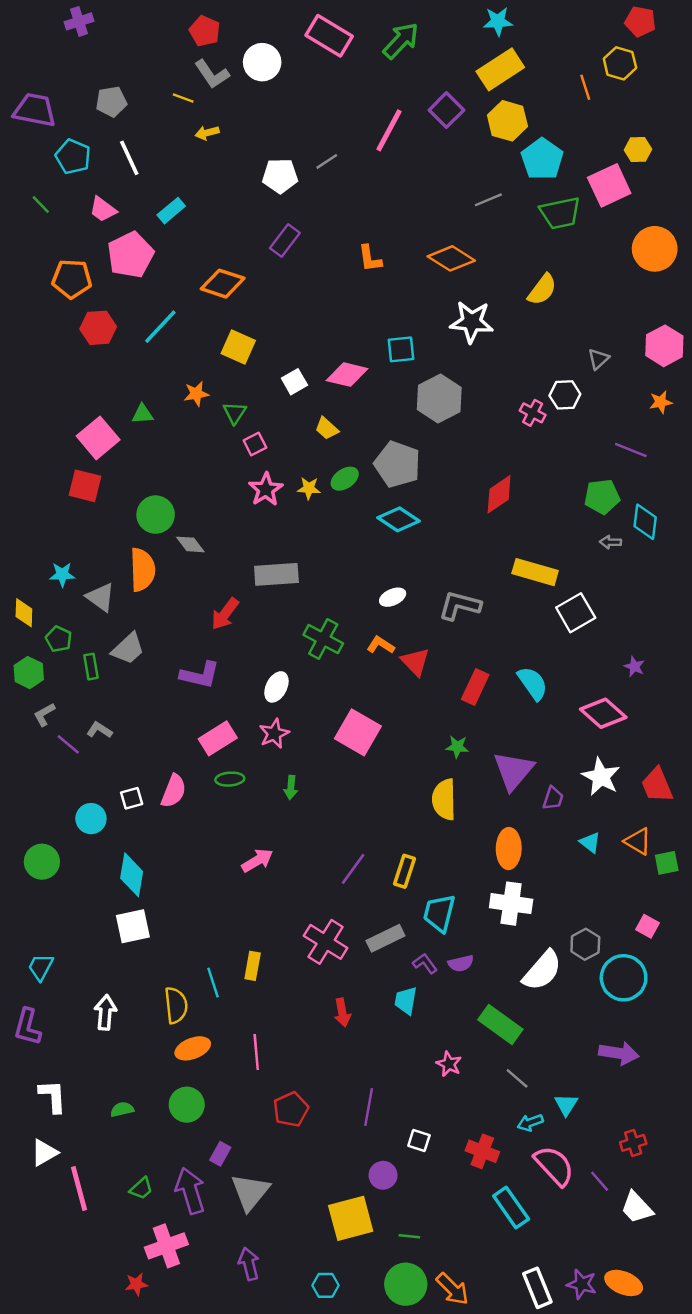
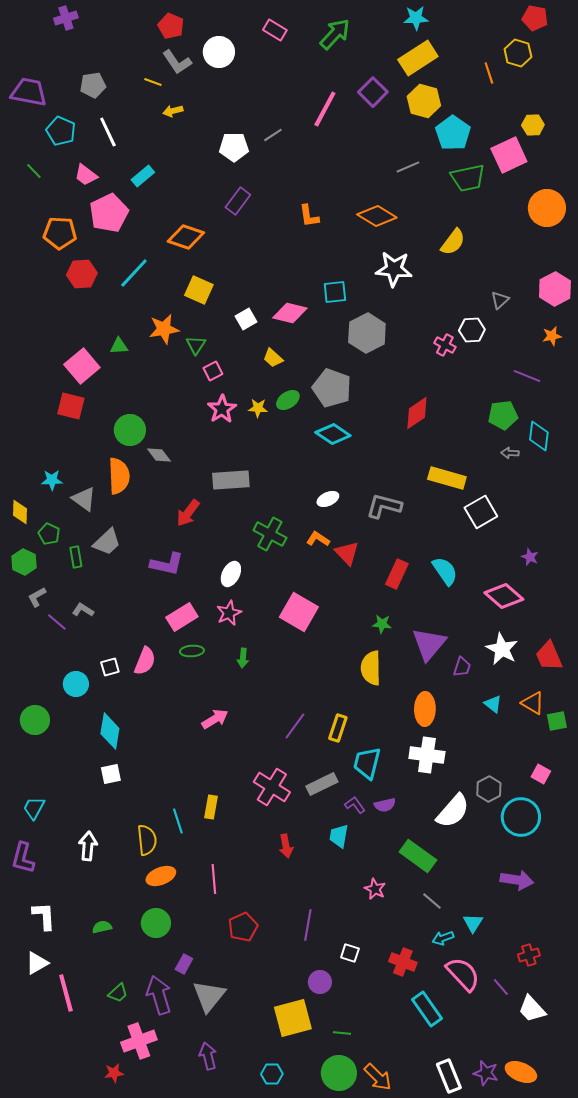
pink rectangle: (329, 36) -> (275, 30), size x0.6
orange star: (196, 394) -> (164, 329), size x1.4
white square: (133, 926) -> (111, 774), size x0.7

